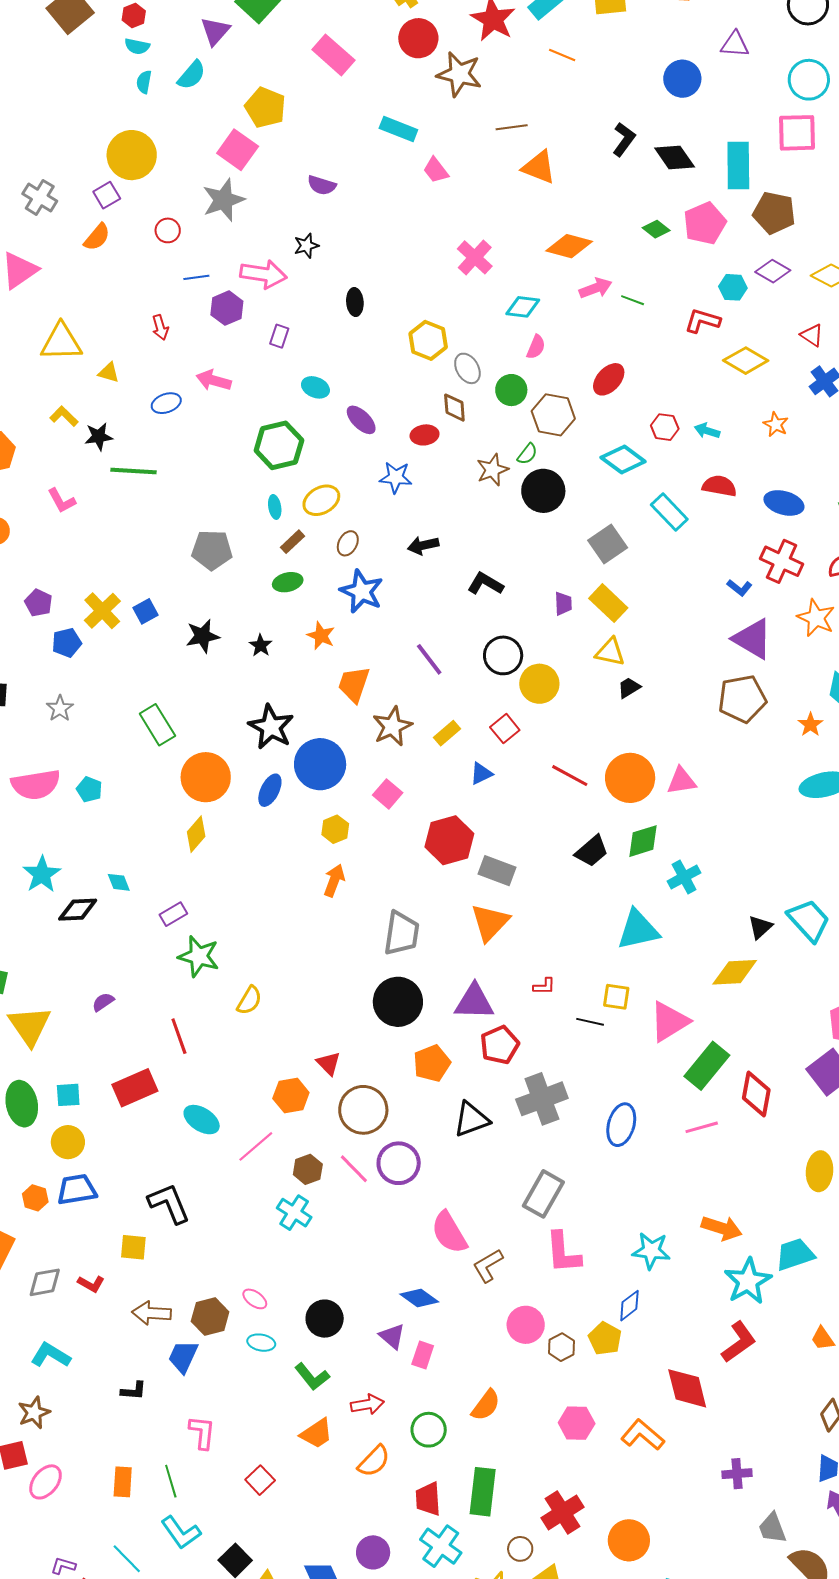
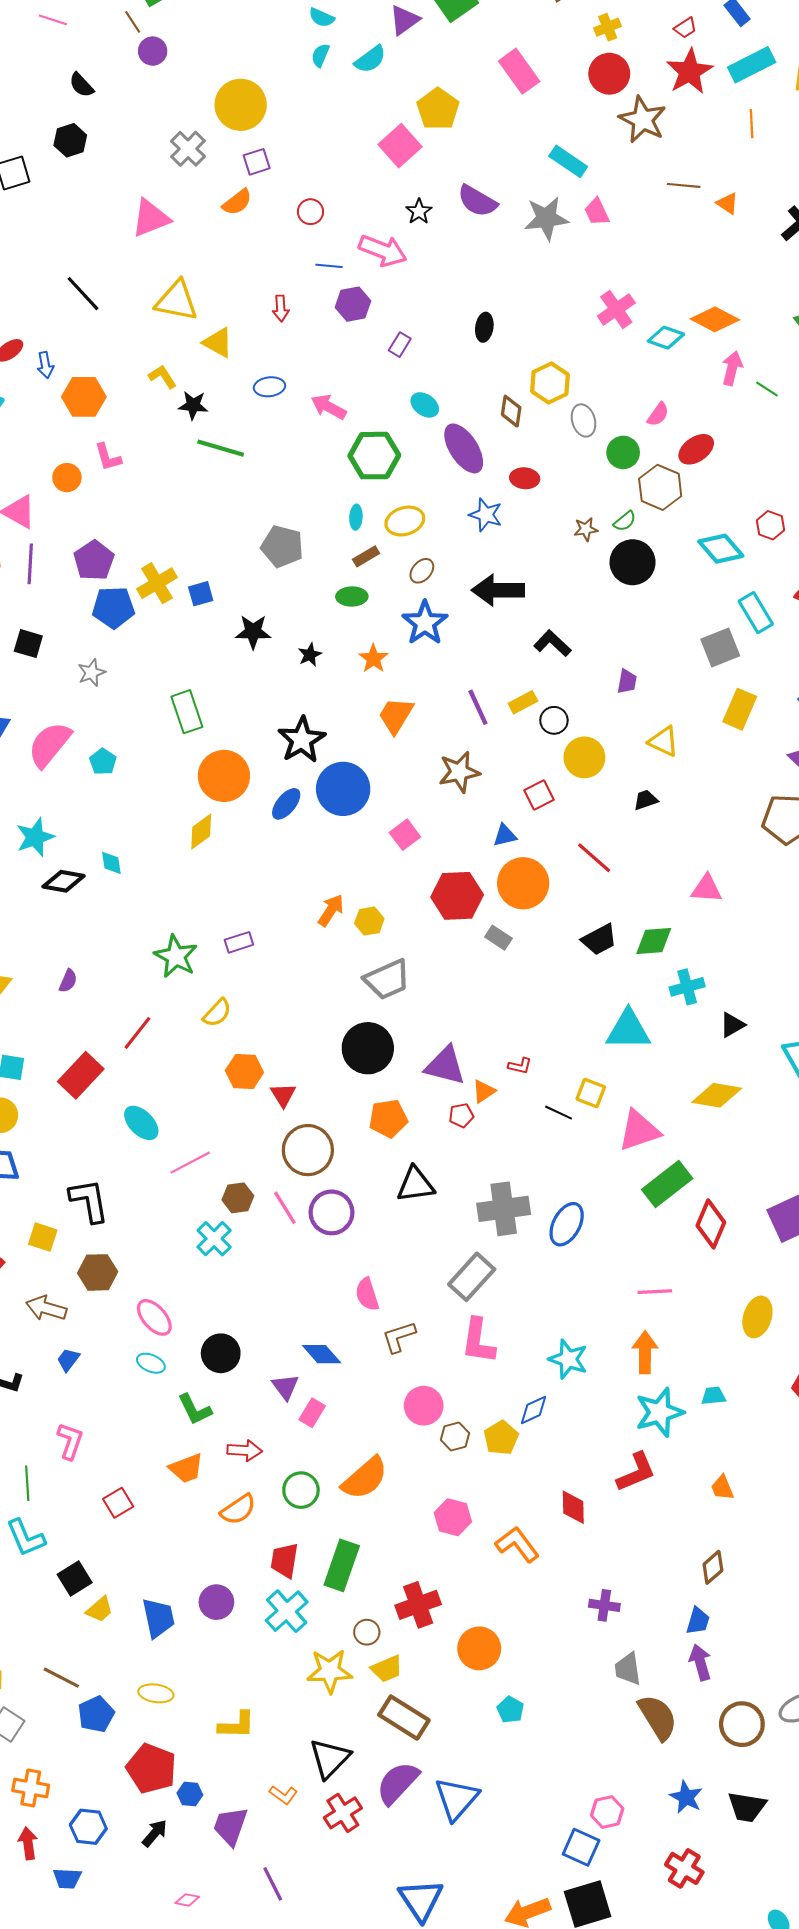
orange line: (562, 55) -> (752, 124), turned 52
yellow circle: (132, 155) -> (241, 105), moved
orange triangle: (539, 167) -> (727, 203), moved, size x0.6
purple semicircle: (322, 185) -> (477, 201), size x1.4
gray star: (223, 200) -> (546, 218), moved
black star: (306, 246) -> (419, 212), moved, turned -30
pink arrow: (263, 274) -> (383, 251), moved
pink arrow: (596, 288) -> (732, 368), turned -68
cyan diamond: (523, 307) -> (666, 338), moved
yellow triangle: (109, 373) -> (218, 343), size x1.4
red ellipse: (609, 379) -> (696, 449), moved
pink arrow: (214, 380) -> (329, 407), moved
brown diamond: (454, 408) -> (511, 411), moved
purple ellipse: (361, 420) -> (464, 448), size x1.5
brown star: (492, 470) -> (586, 529), size x0.7
pink L-shape: (62, 501) -> (108, 457), moved
gray square: (608, 544) -> (720, 647), moved
black arrow: (423, 545) -> (498, 590), size x1.6
purple pentagon: (39, 603) -> (94, 560), size x1.4
yellow rectangle: (608, 603) -> (740, 709), moved, turned 57
blue pentagon: (67, 643) -> (113, 607), size x1.4
black circle: (503, 655) -> (554, 720), size x0.7
black trapezoid: (629, 688) -> (646, 800), moved
brown star: (392, 726) -> (459, 772), moved
yellow rectangle: (447, 733) -> (523, 702), moved
orange circle: (630, 778) -> (523, 883), moved
pink semicircle: (36, 785) -> (50, 744), turned 126
yellow hexagon: (335, 829) -> (369, 921), moved
gray rectangle: (497, 871) -> (498, 938), size x0.7
purple rectangle: (173, 914) -> (239, 942), moved
orange triangle: (490, 922) -> (484, 1091), moved, size x0.6
black triangle: (760, 927) -> (732, 1025), moved
gray trapezoid: (402, 933) -> (387, 979), turned 45
purple semicircle: (103, 1002) -> (68, 981), turned 135
red line: (179, 1036) -> (137, 1033), turned 45
red pentagon: (500, 1045) -> (461, 1115), size x0.6
red rectangle: (135, 1088) -> (81, 1075), turned -36
orange hexagon: (291, 1095) -> (244, 1071), moved
gray cross: (542, 1099) -> (504, 1209), moved
pink line: (702, 1127) -> (655, 1292), moved
orange arrow: (722, 1228) -> (645, 1352), turned -120
pink semicircle: (449, 1232) -> (367, 1294), size x0.7
cyan trapezoid: (795, 1254) -> (713, 1396), size x0.6
pink ellipse: (255, 1299) -> (154, 1317), size x1.5
brown hexagon: (210, 1317) -> (98, 1272), moved
blue trapezoid: (183, 1357) -> (68, 1360), size x0.7
red diamond: (687, 1388) -> (573, 1507), size x0.7
orange semicircle: (486, 1405) -> (365, 1478), size x1.4

